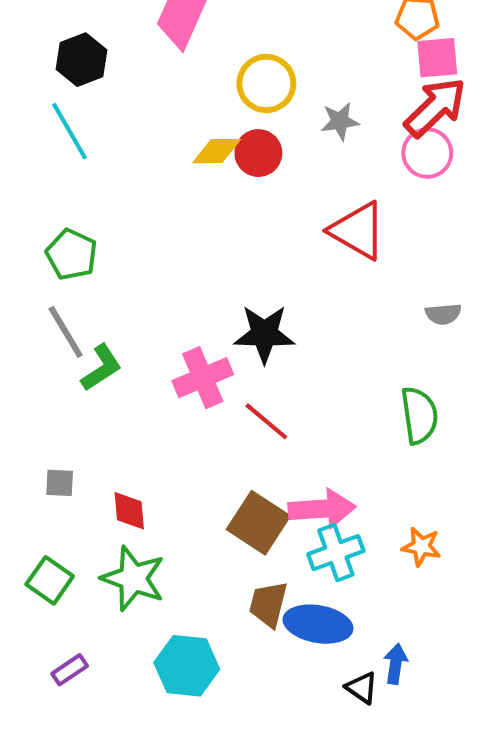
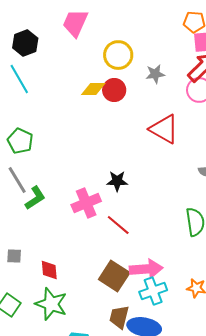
black star: (264, 334) -> (117, 181), size x0.7

